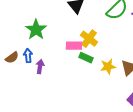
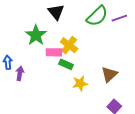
green star: (36, 30) -> (36, 35), moved
yellow star: (108, 67) -> (80, 83), moved

